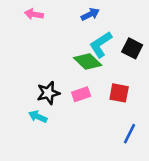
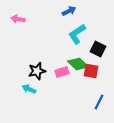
pink arrow: (34, 14) -> (18, 19), moved
black square: (132, 48) -> (98, 49), moved
green diamond: (88, 61) -> (78, 64), moved

